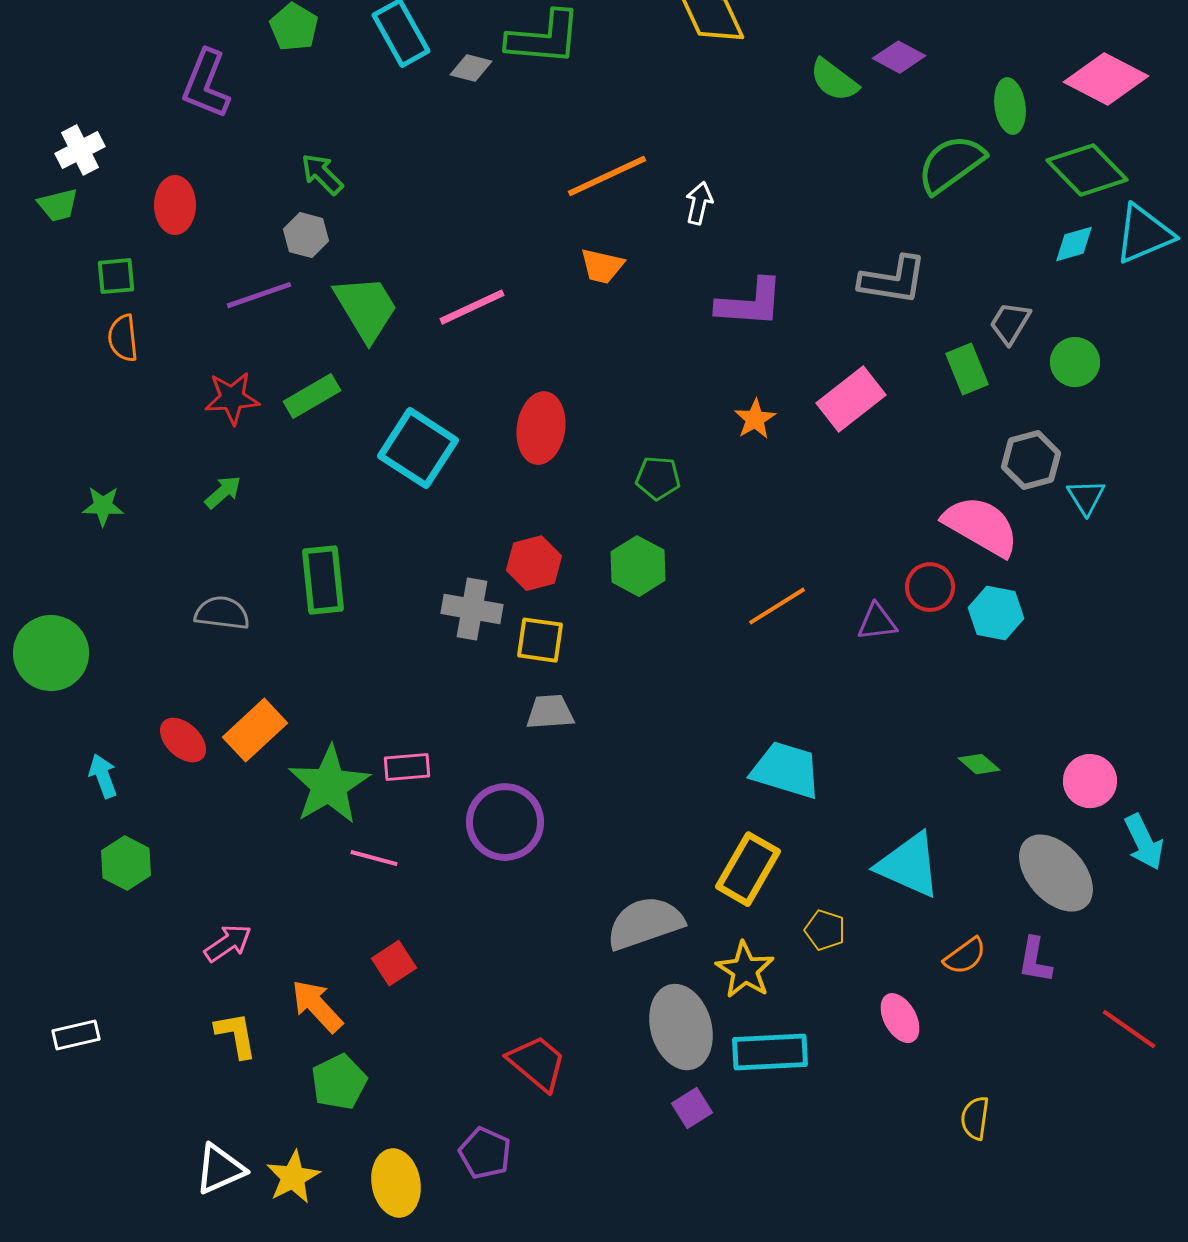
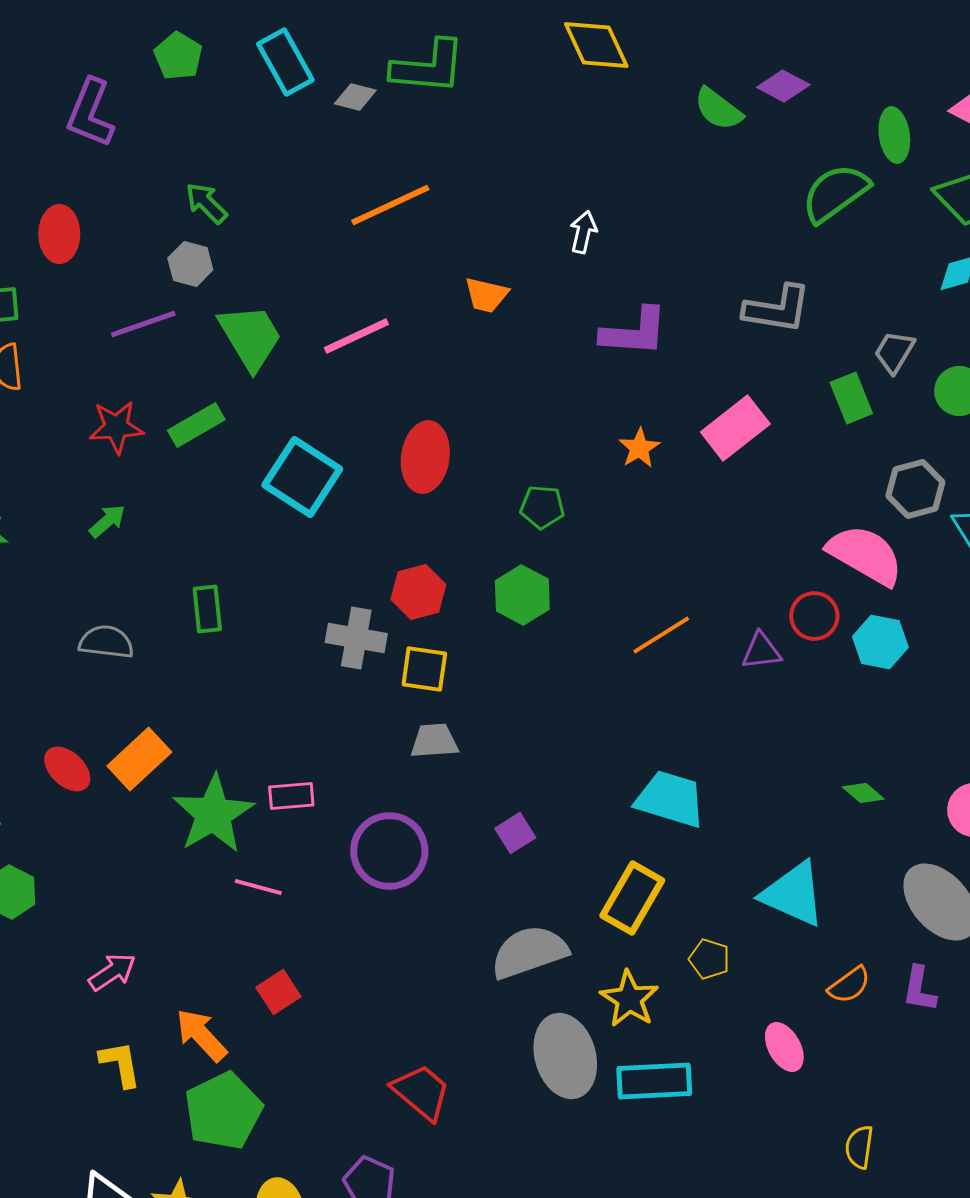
orange line: (607, 176) -> (390, 205), moved
green rectangle: (323, 580) -> (207, 609), size x0.7
green pentagon: (339, 1082) -> (223, 1111), size x1.4
purple square: (692, 1108) -> (515, 833), moved

